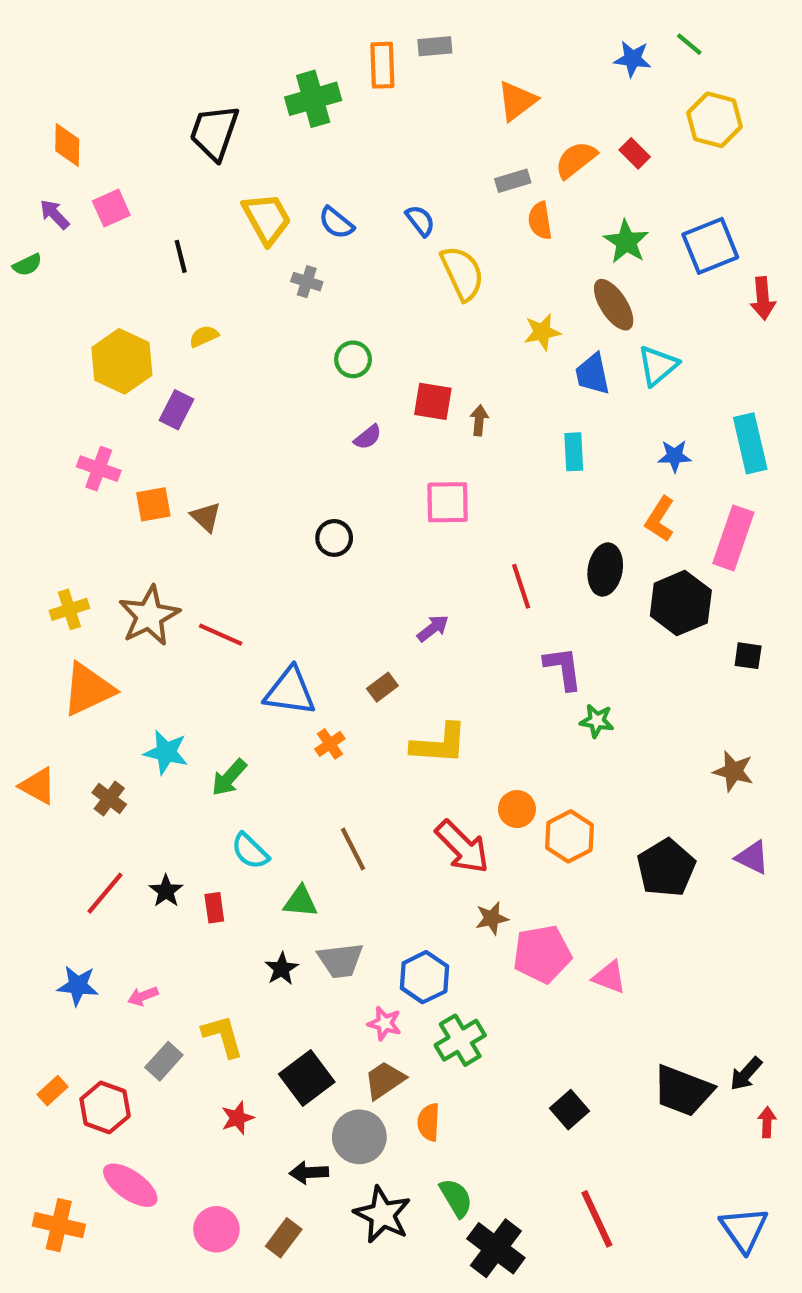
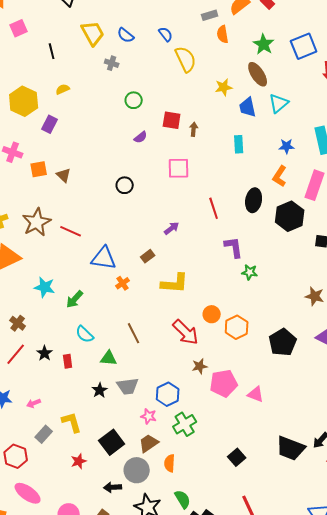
brown cross: (109, 799) -> (18, 323), moved

